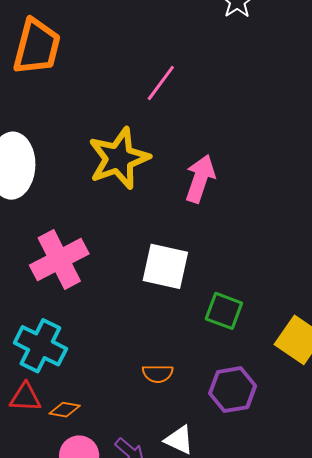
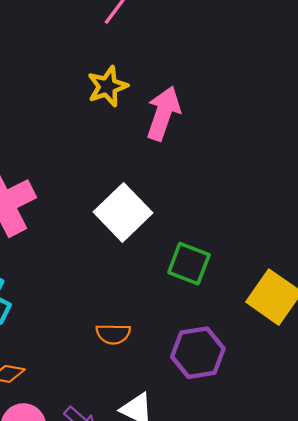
yellow star: (119, 158) -> (107, 86), moved, size x0.6
white square: (165, 266) -> (123, 212), turned 33

